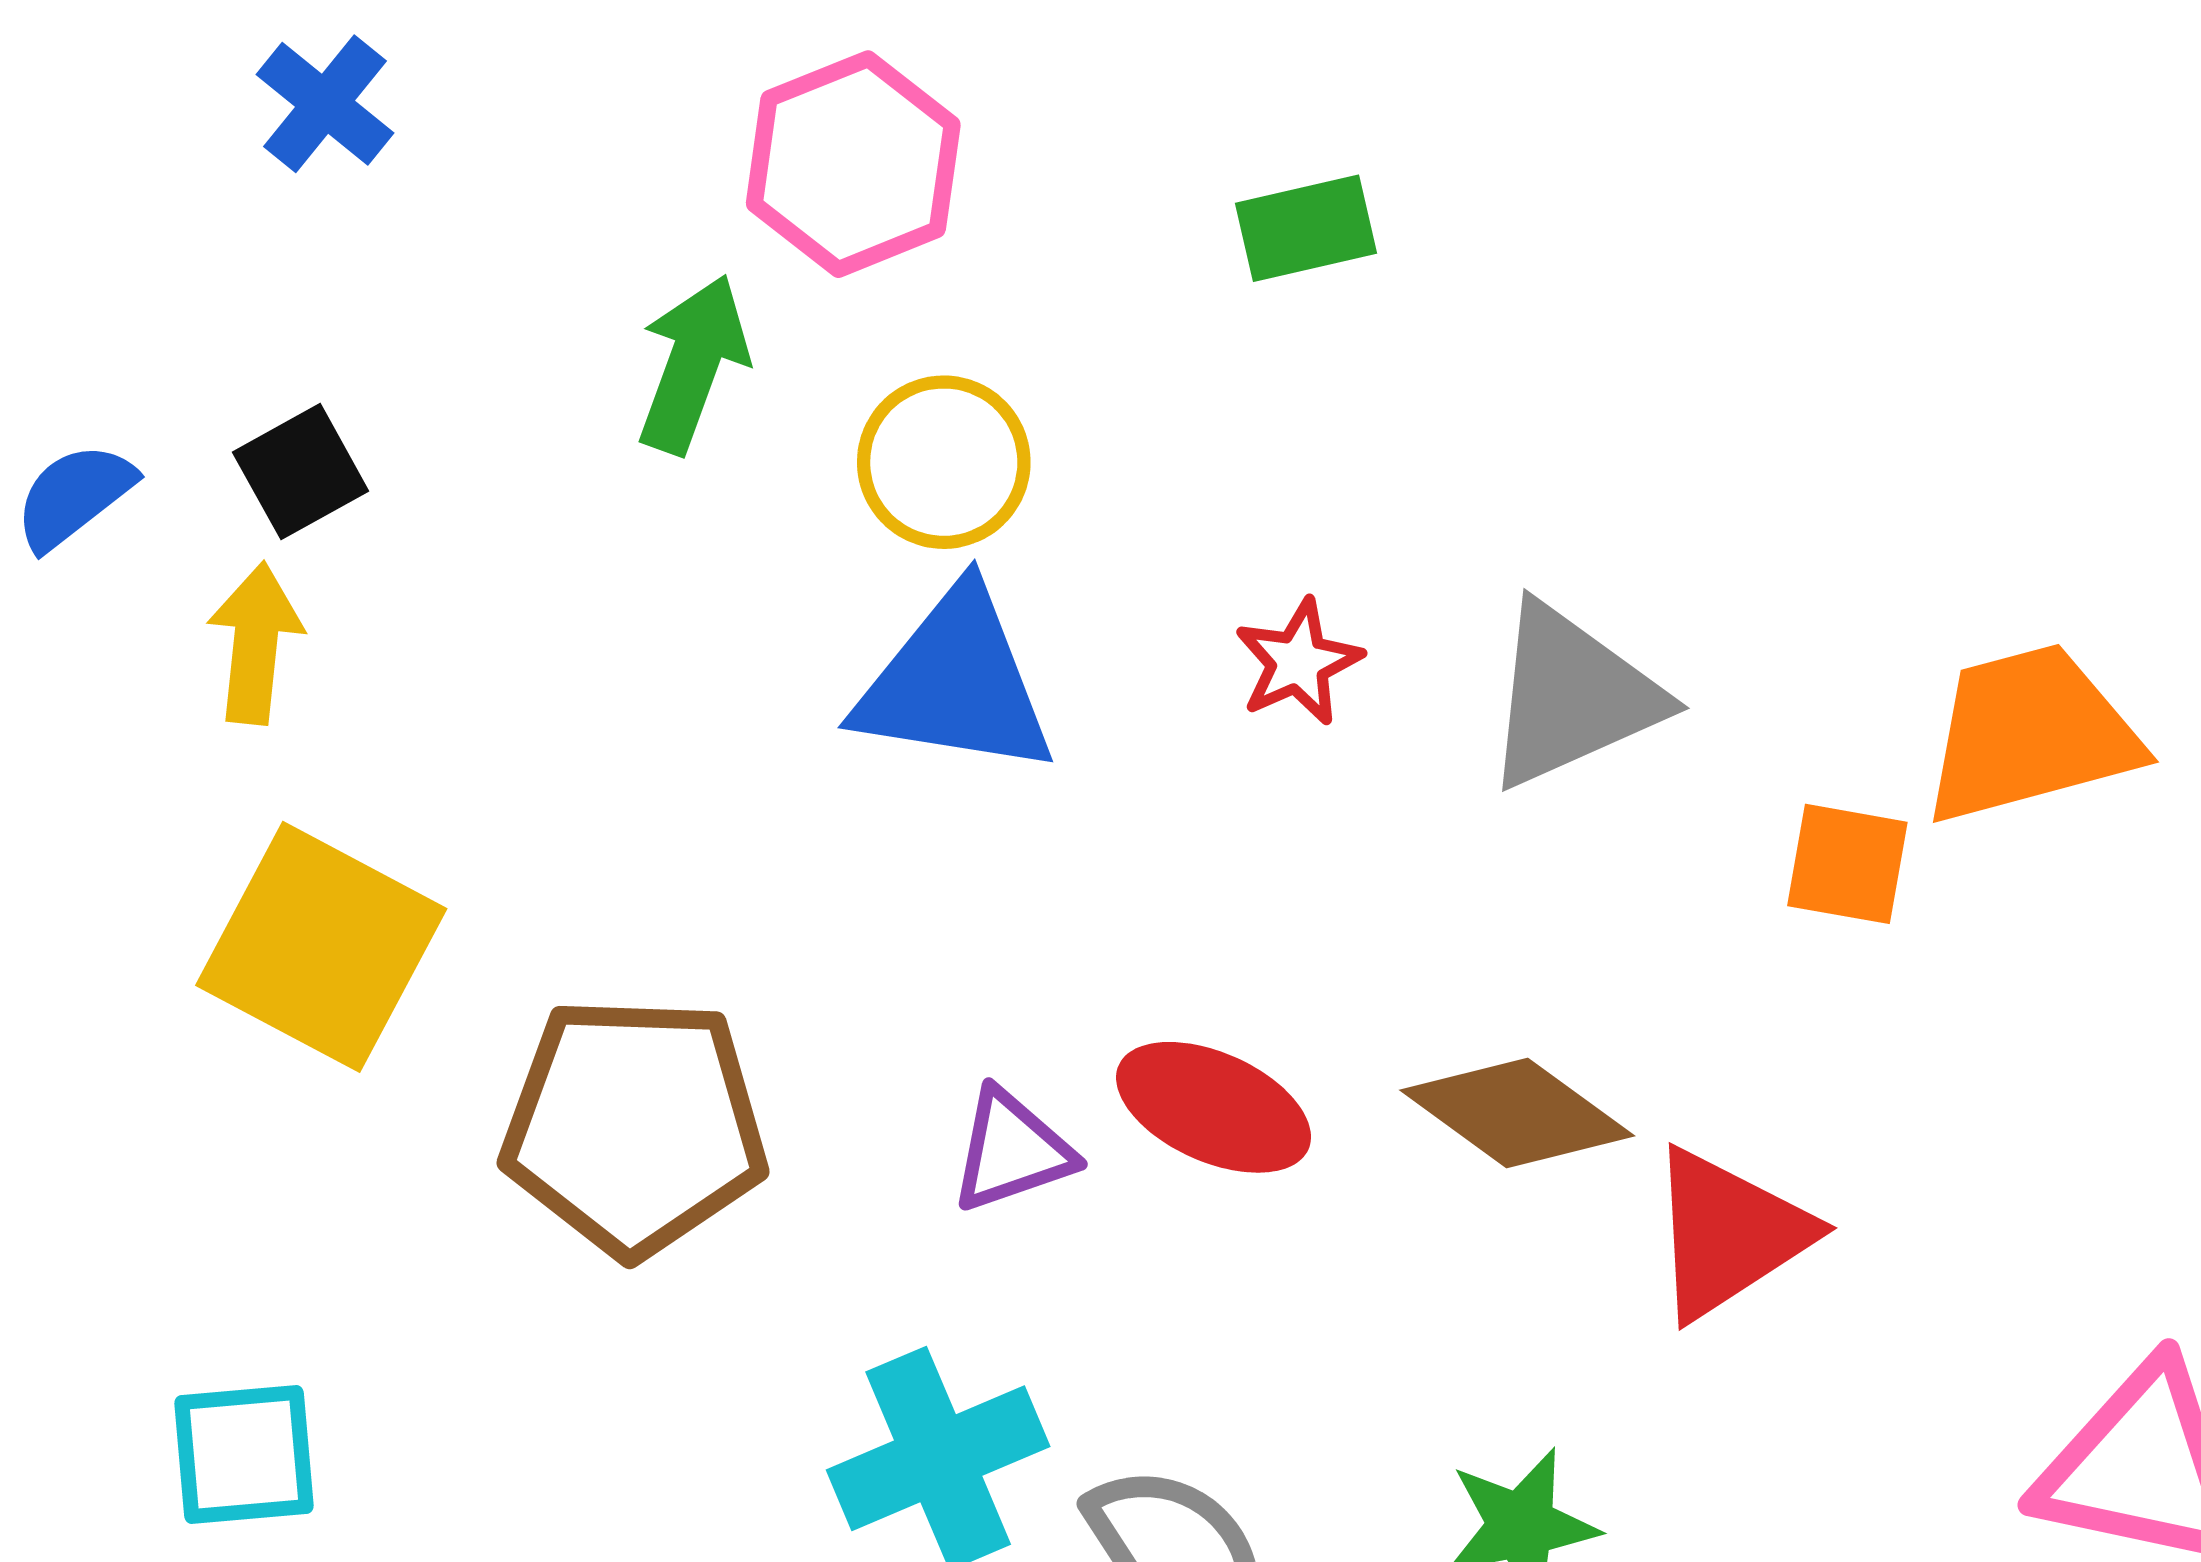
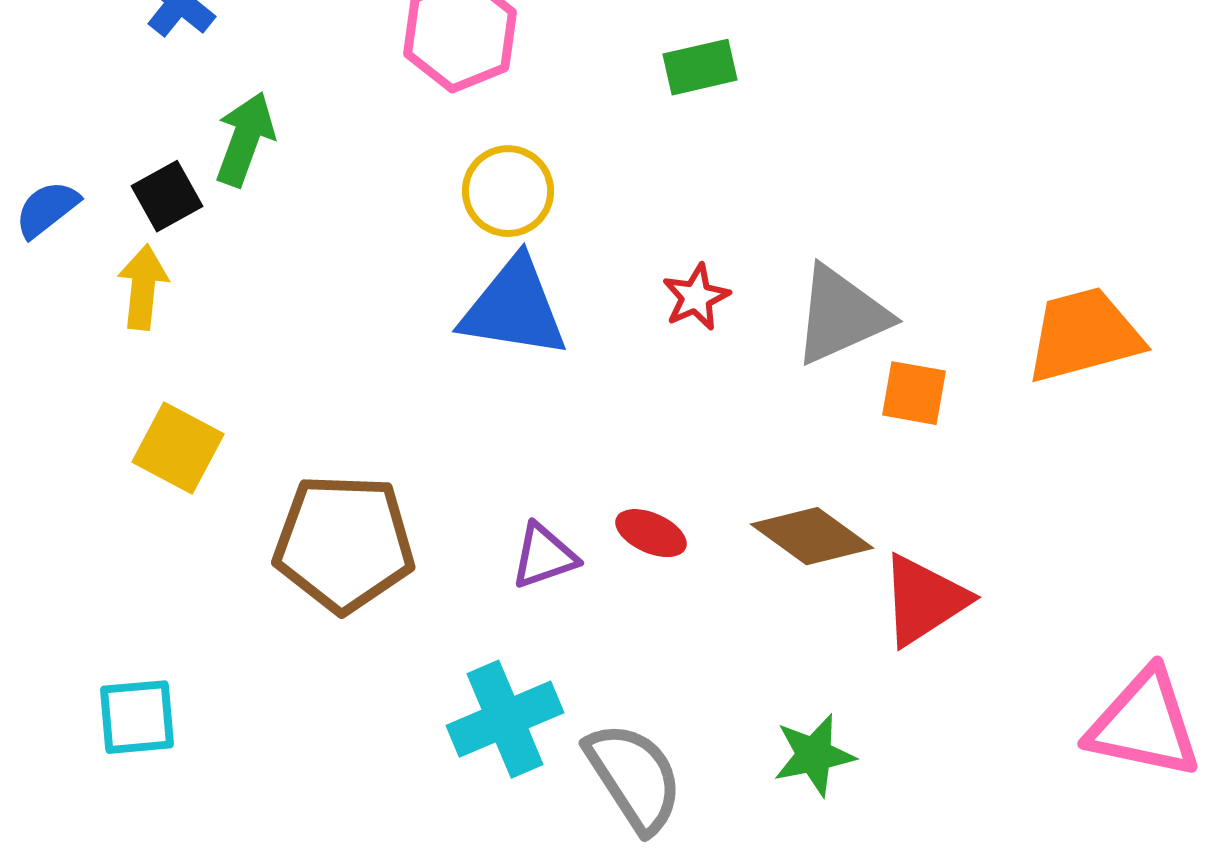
green arrow: (693, 364) -> (245, 139), moved
orange square: (1847, 864) -> (914, 393), moved
yellow square: (321, 947) -> (178, 448), size x0.7
red ellipse: (1214, 1107) -> (651, 533), size x0.7

